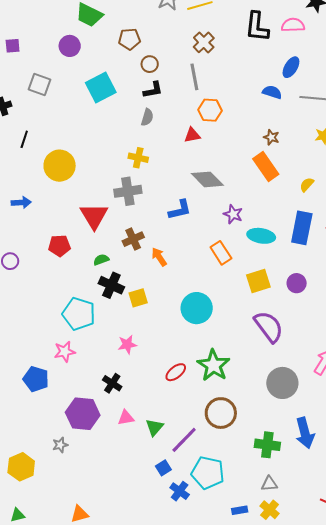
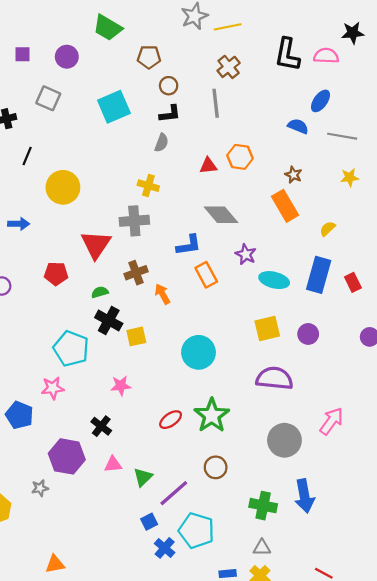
purple circle: (70, 46) -> (67, 57), moved
orange hexagon: (210, 110) -> (240, 157), moved
orange rectangle: (221, 253) -> (206, 275), moved
purple semicircle: (269, 327) -> (274, 378), turned -52
brown circle: (221, 413) -> (216, 467), size x0.7

